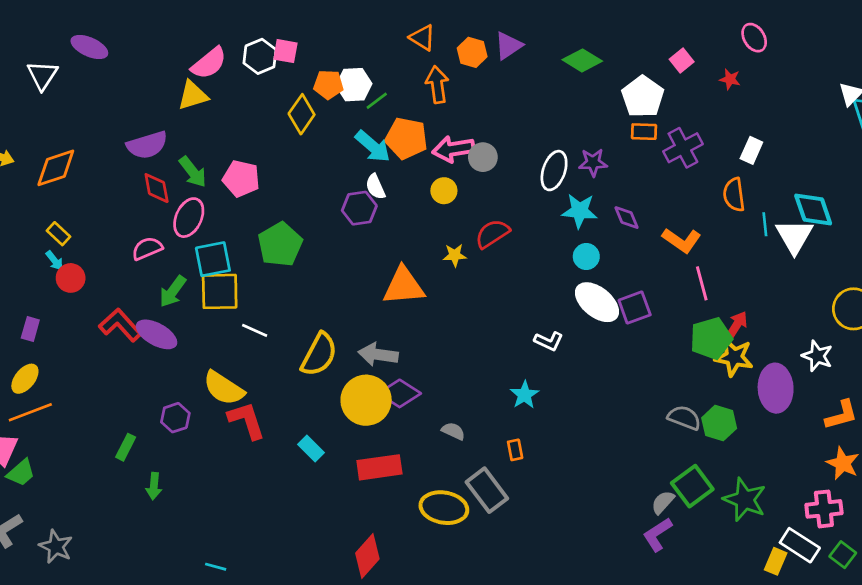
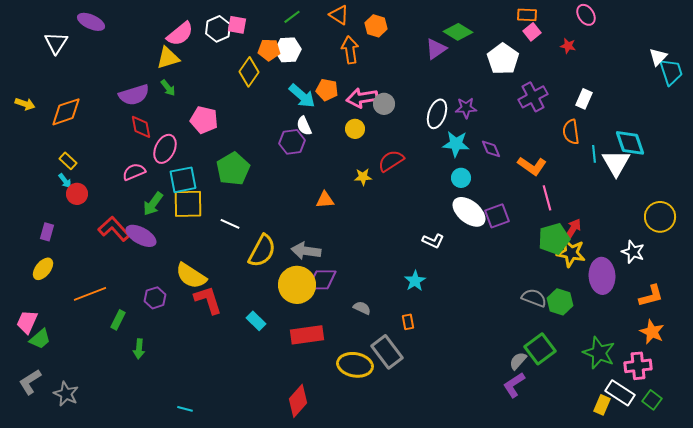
purple triangle: (508, 46) -> (436, 49), moved
green line: (377, 101) -> (292, 17), moved
orange rectangle: (644, 132) -> (527, 15), moved
orange pentagon: (406, 138) -> (327, 90), size x0.7
green arrow: (193, 172) -> (168, 88), moved, size x0.7
orange triangle: (404, 286) -> (325, 200), size x0.6
white line: (255, 330) -> (230, 224), moved
purple diamond: (400, 393) -> (322, 280), turned -32
orange line: (30, 412) -> (90, 294), moved
green star: (745, 500) -> (599, 353), moved

